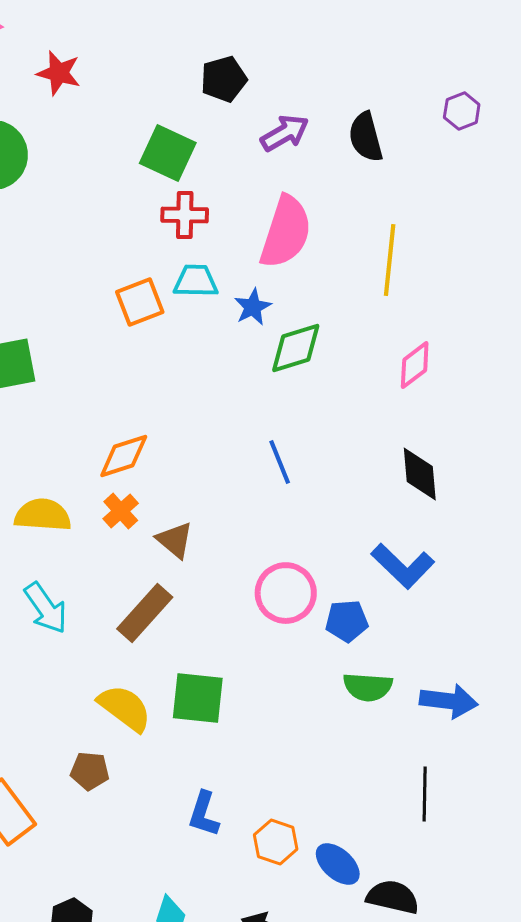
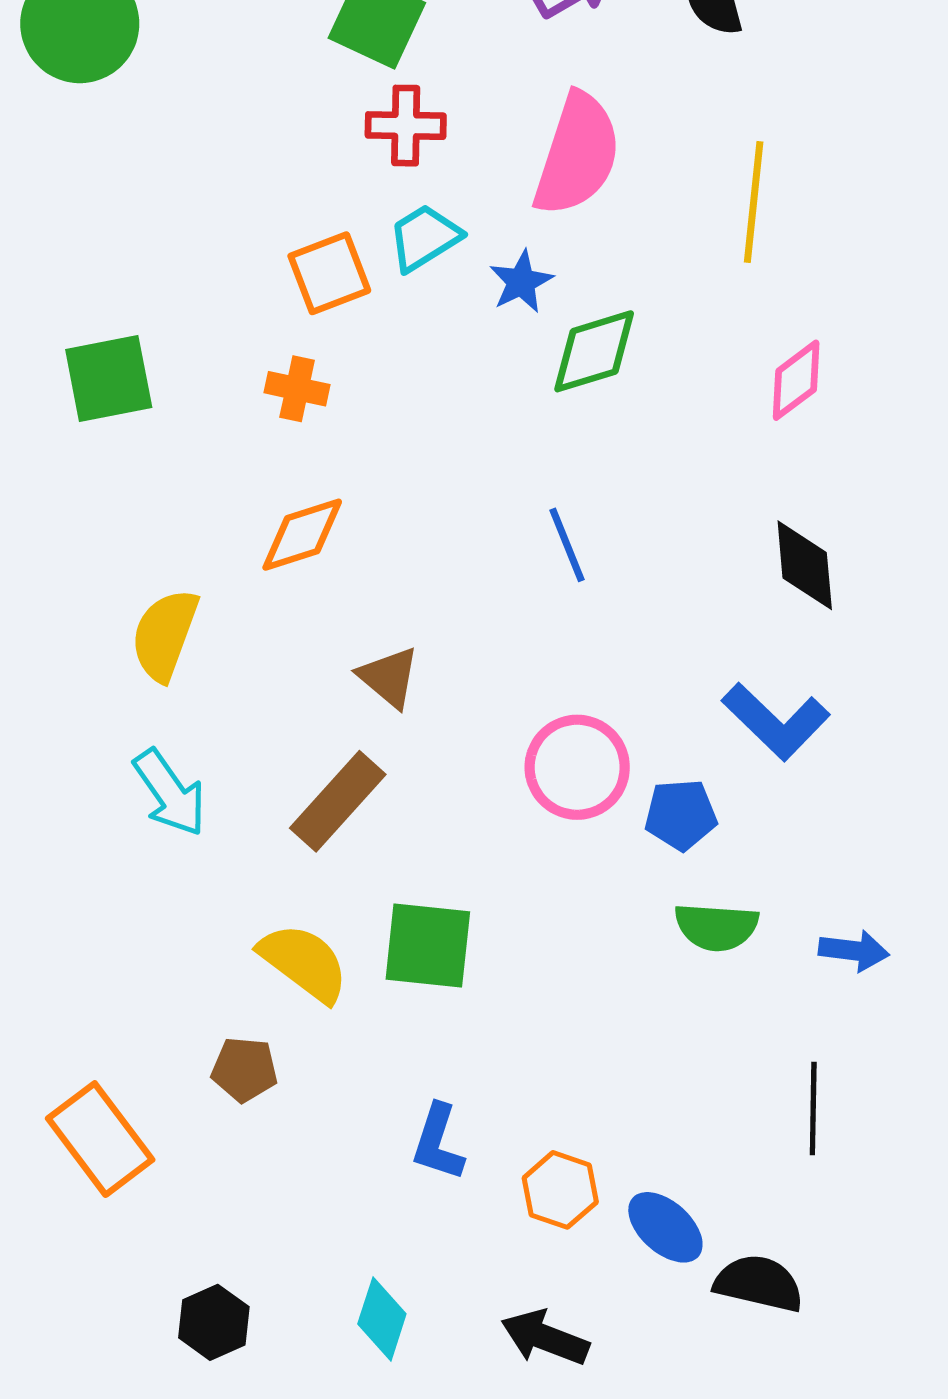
cyan trapezoid: (196, 281) -> (424, 238), turned -33
orange cross: (121, 511) -> (297, 389), moved, turned -36
yellow semicircle: (43, 515) -> (165, 635), turned -74
blue arrow: (449, 701) -> (854, 951), size x0.7

